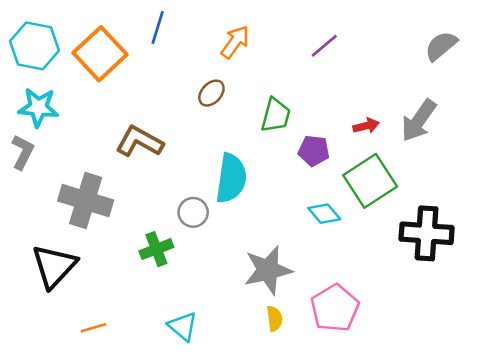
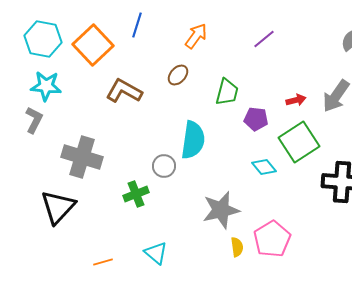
brown L-shape: (139, 142) -> (124, 91), moved
yellow semicircle: (274, 319) -> (237, 247), moved
orange line: (93, 328) -> (103, 262), moved

